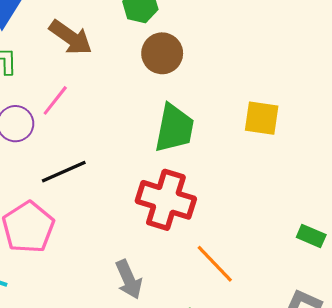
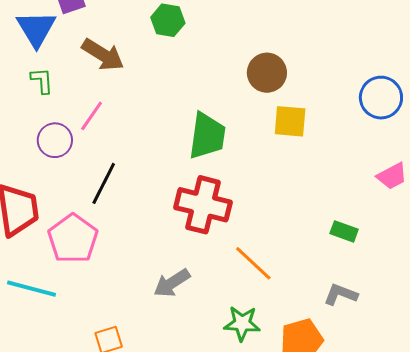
brown circle: (162, 53) -> (267, 73), moved
black line: (64, 172) -> (104, 183), turned -36
gray arrow: (129, 279) -> (172, 283), turned 84

